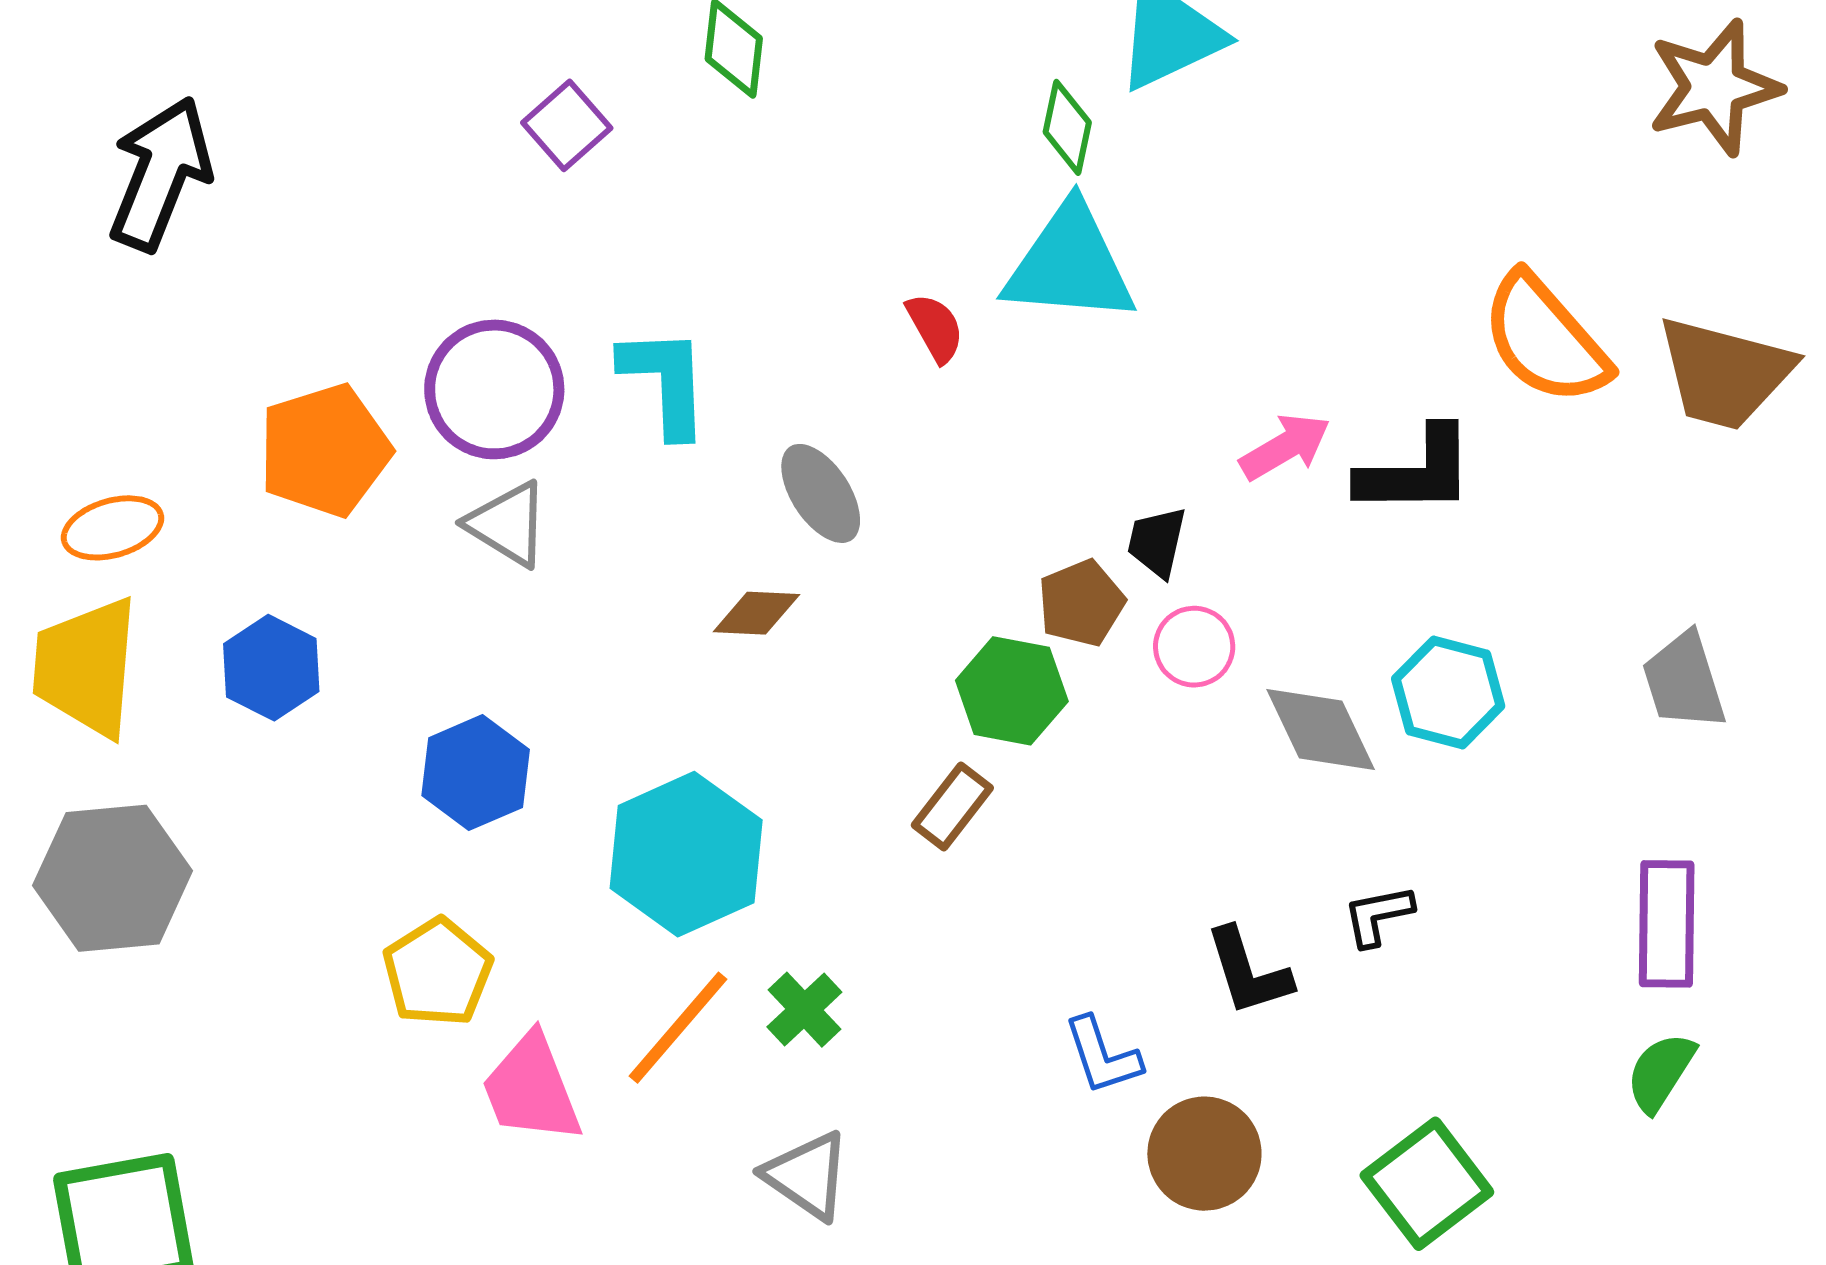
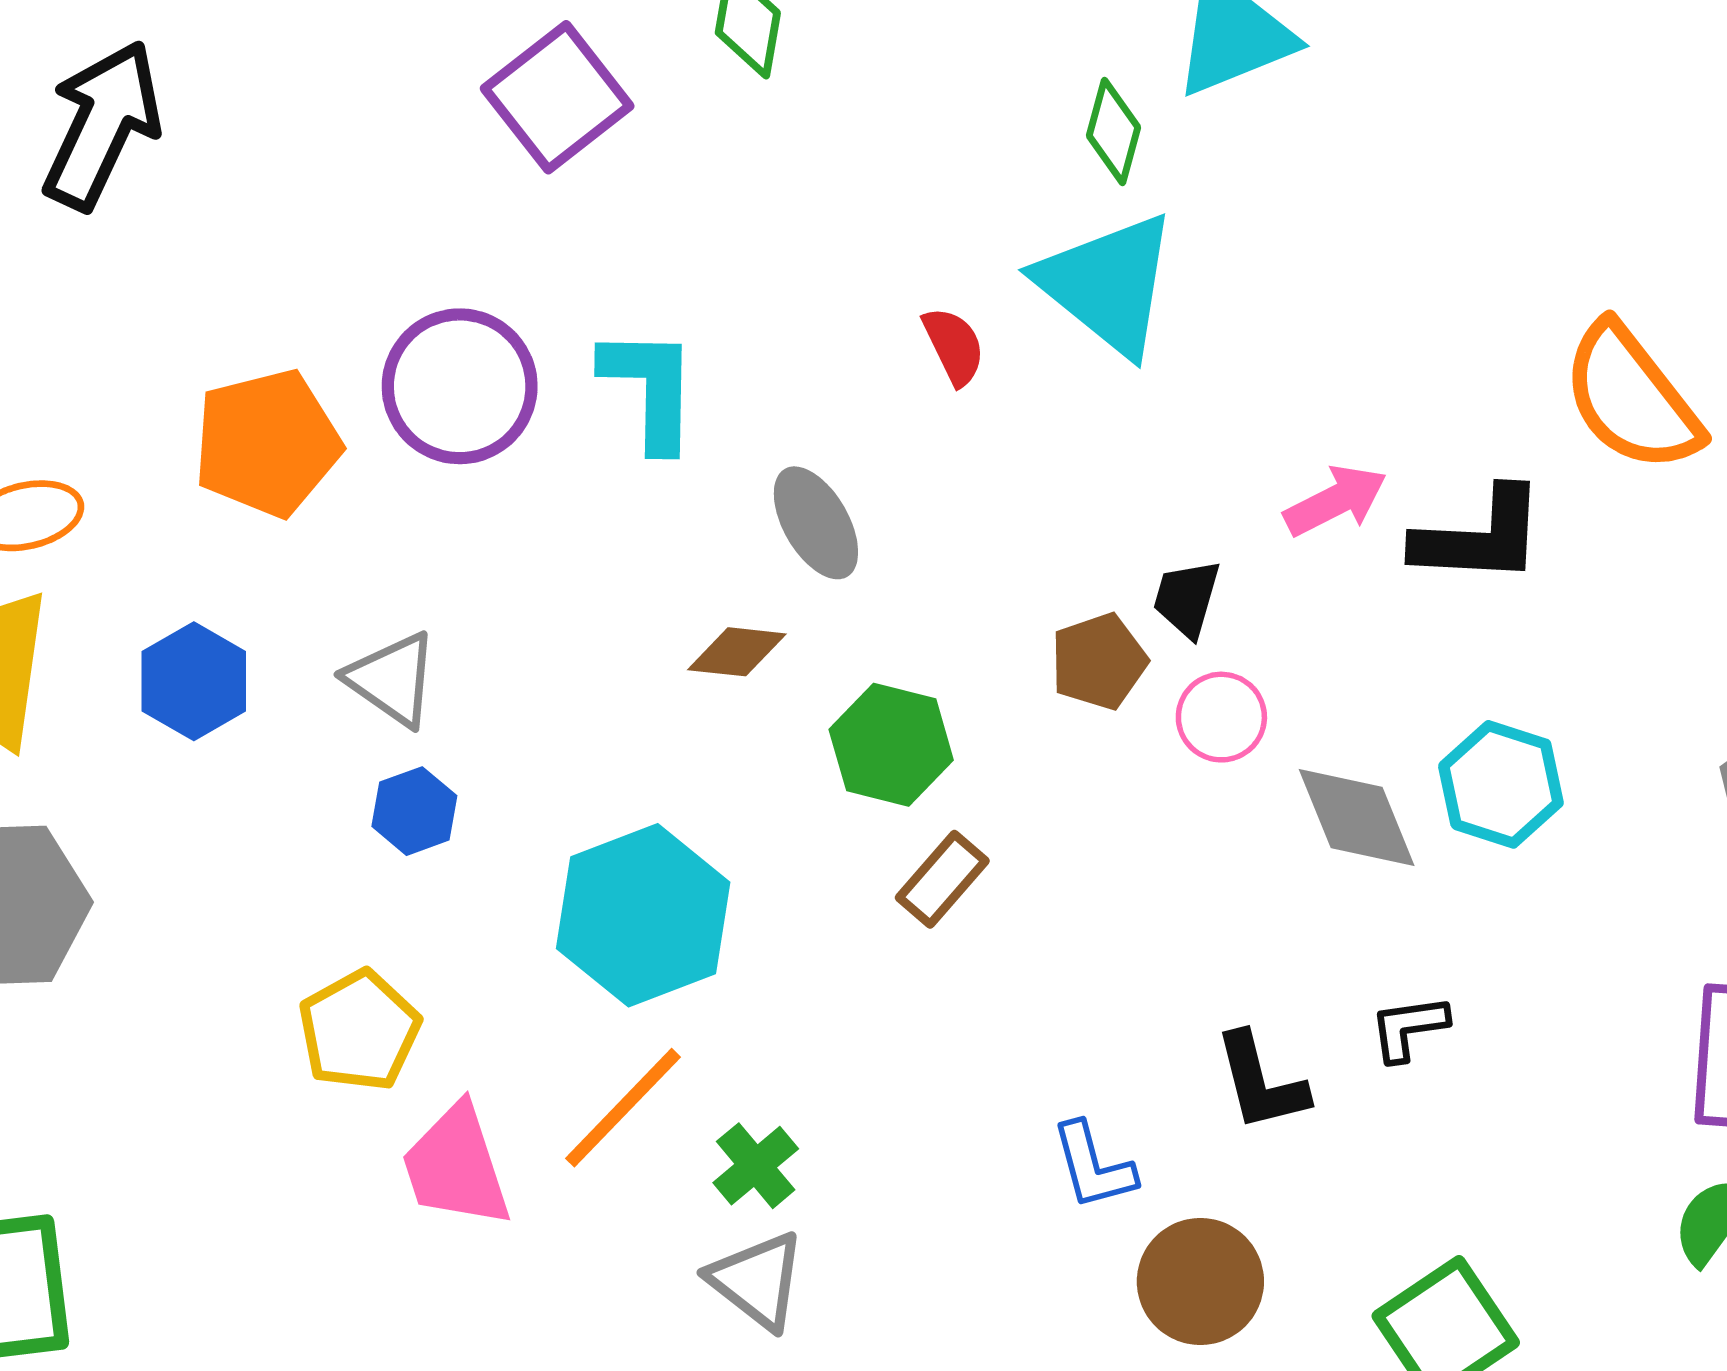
purple square: (567, 125) -> (557, 97), size x1.5
cyan triangle: (1070, 264) -> (1108, 284), turned 31
gray triangle: (508, 524) -> (392, 679), moved
green hexagon: (1012, 691) -> (891, 745), moved
blue hexagon: (476, 773) -> (414, 811), size x0.7
green cross: (804, 1010) -> (756, 1166), moved

